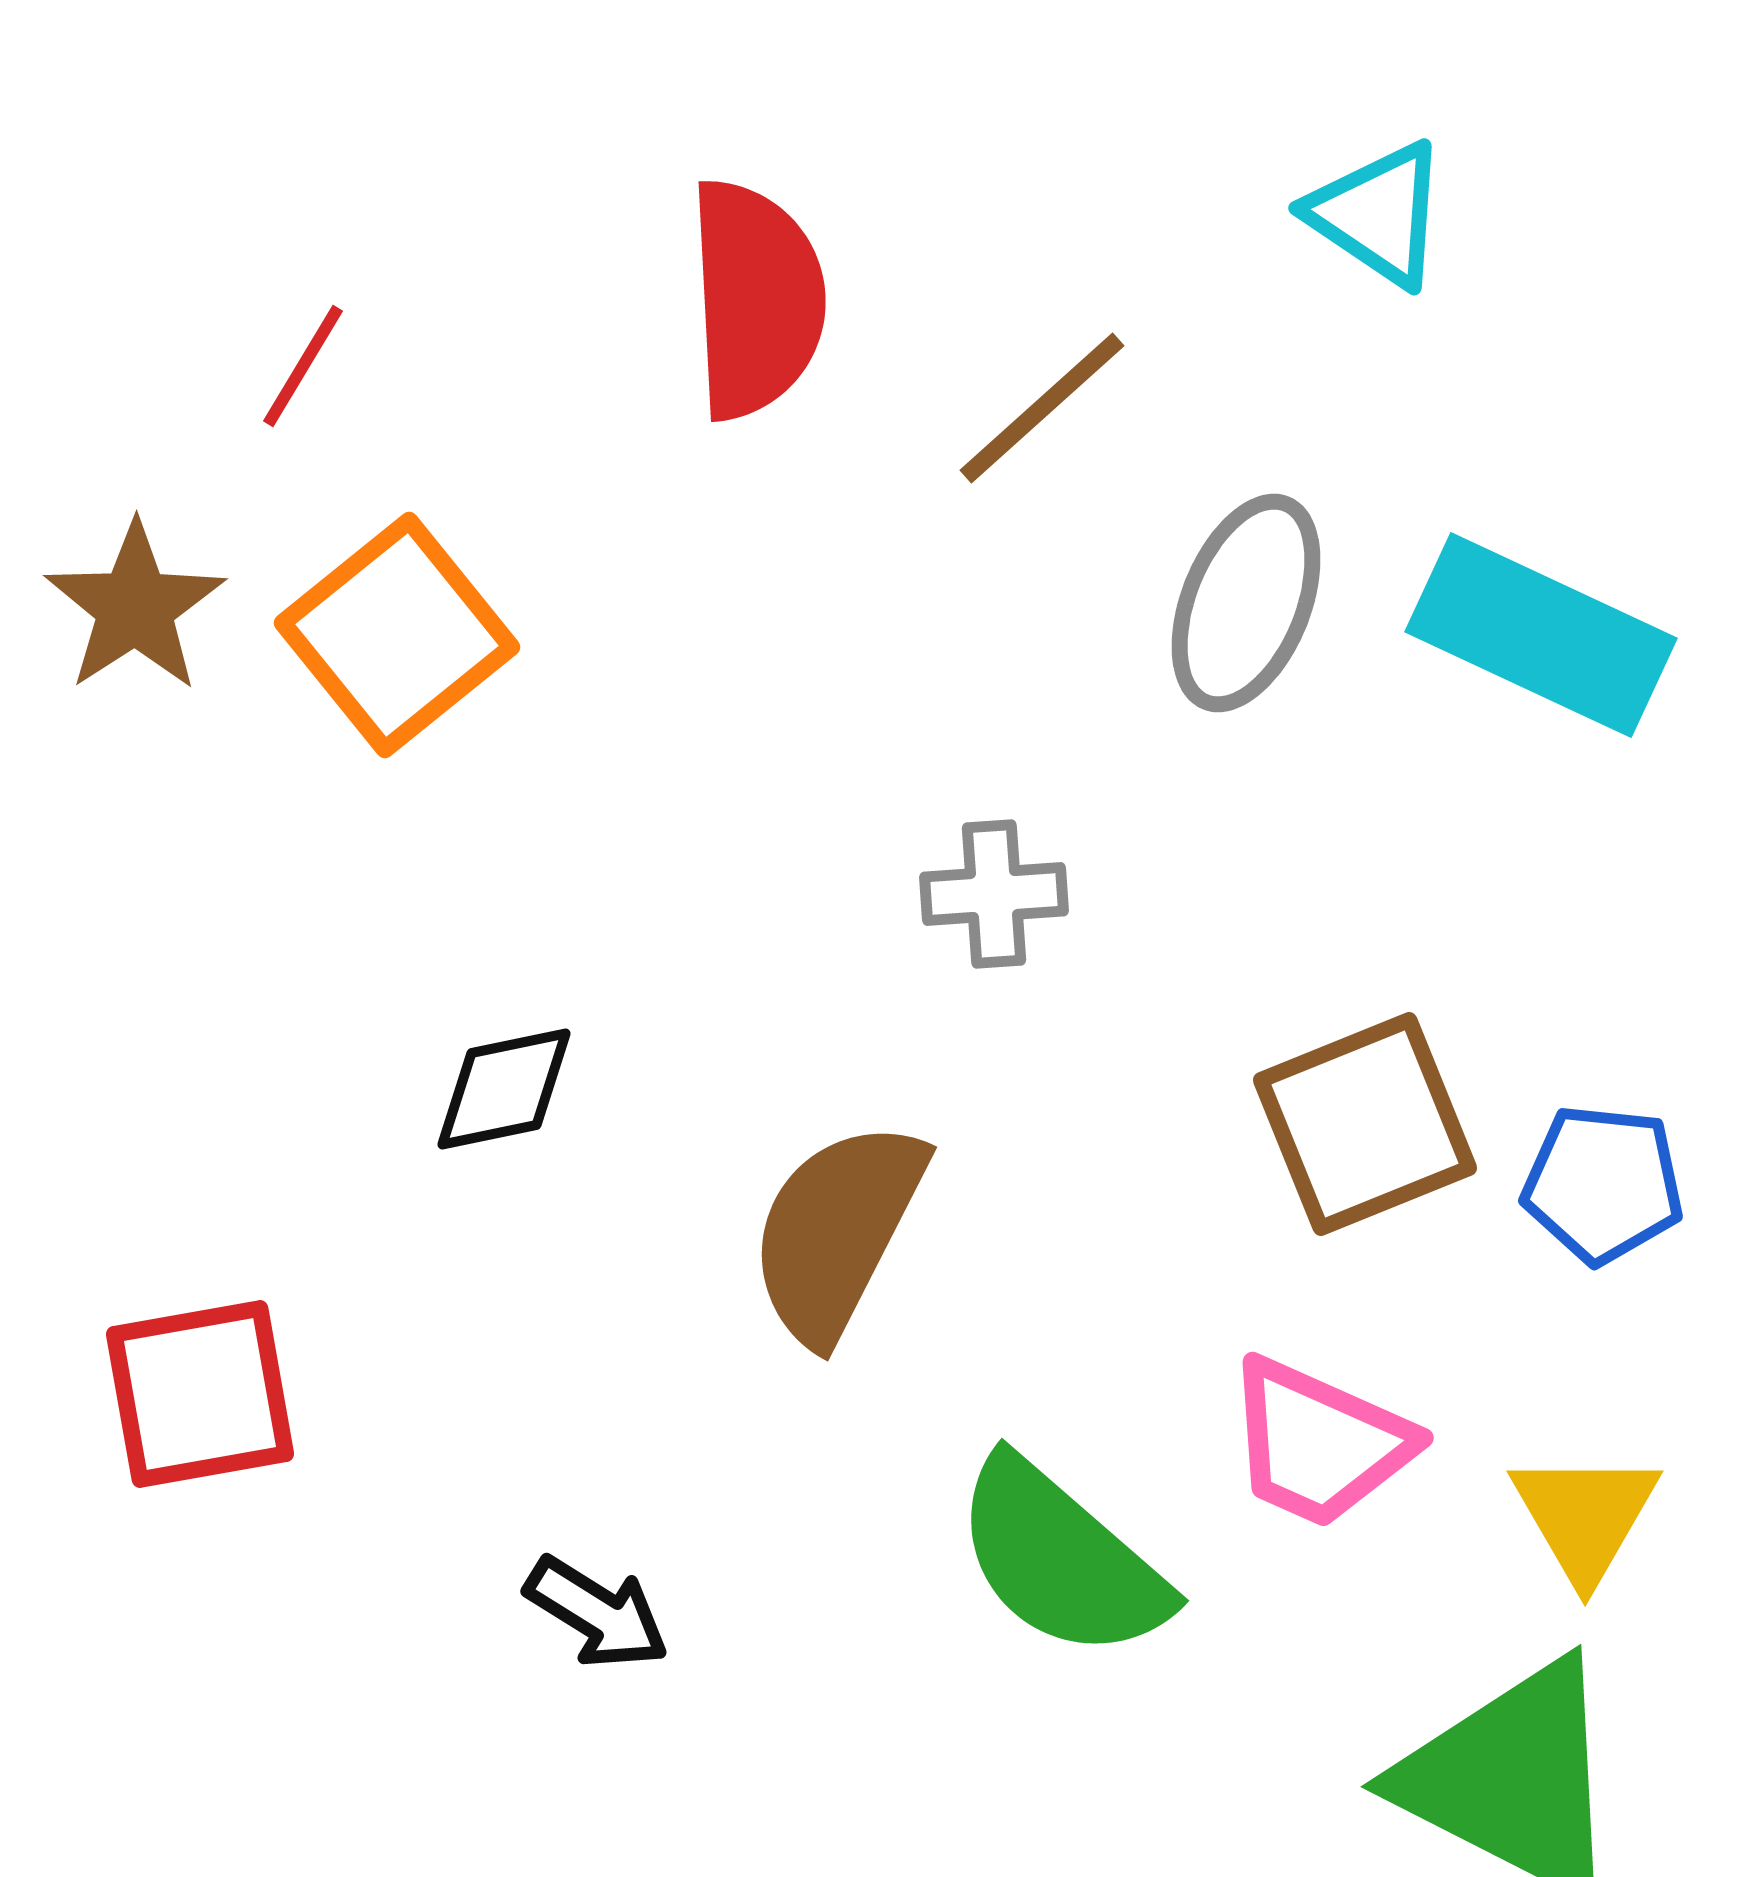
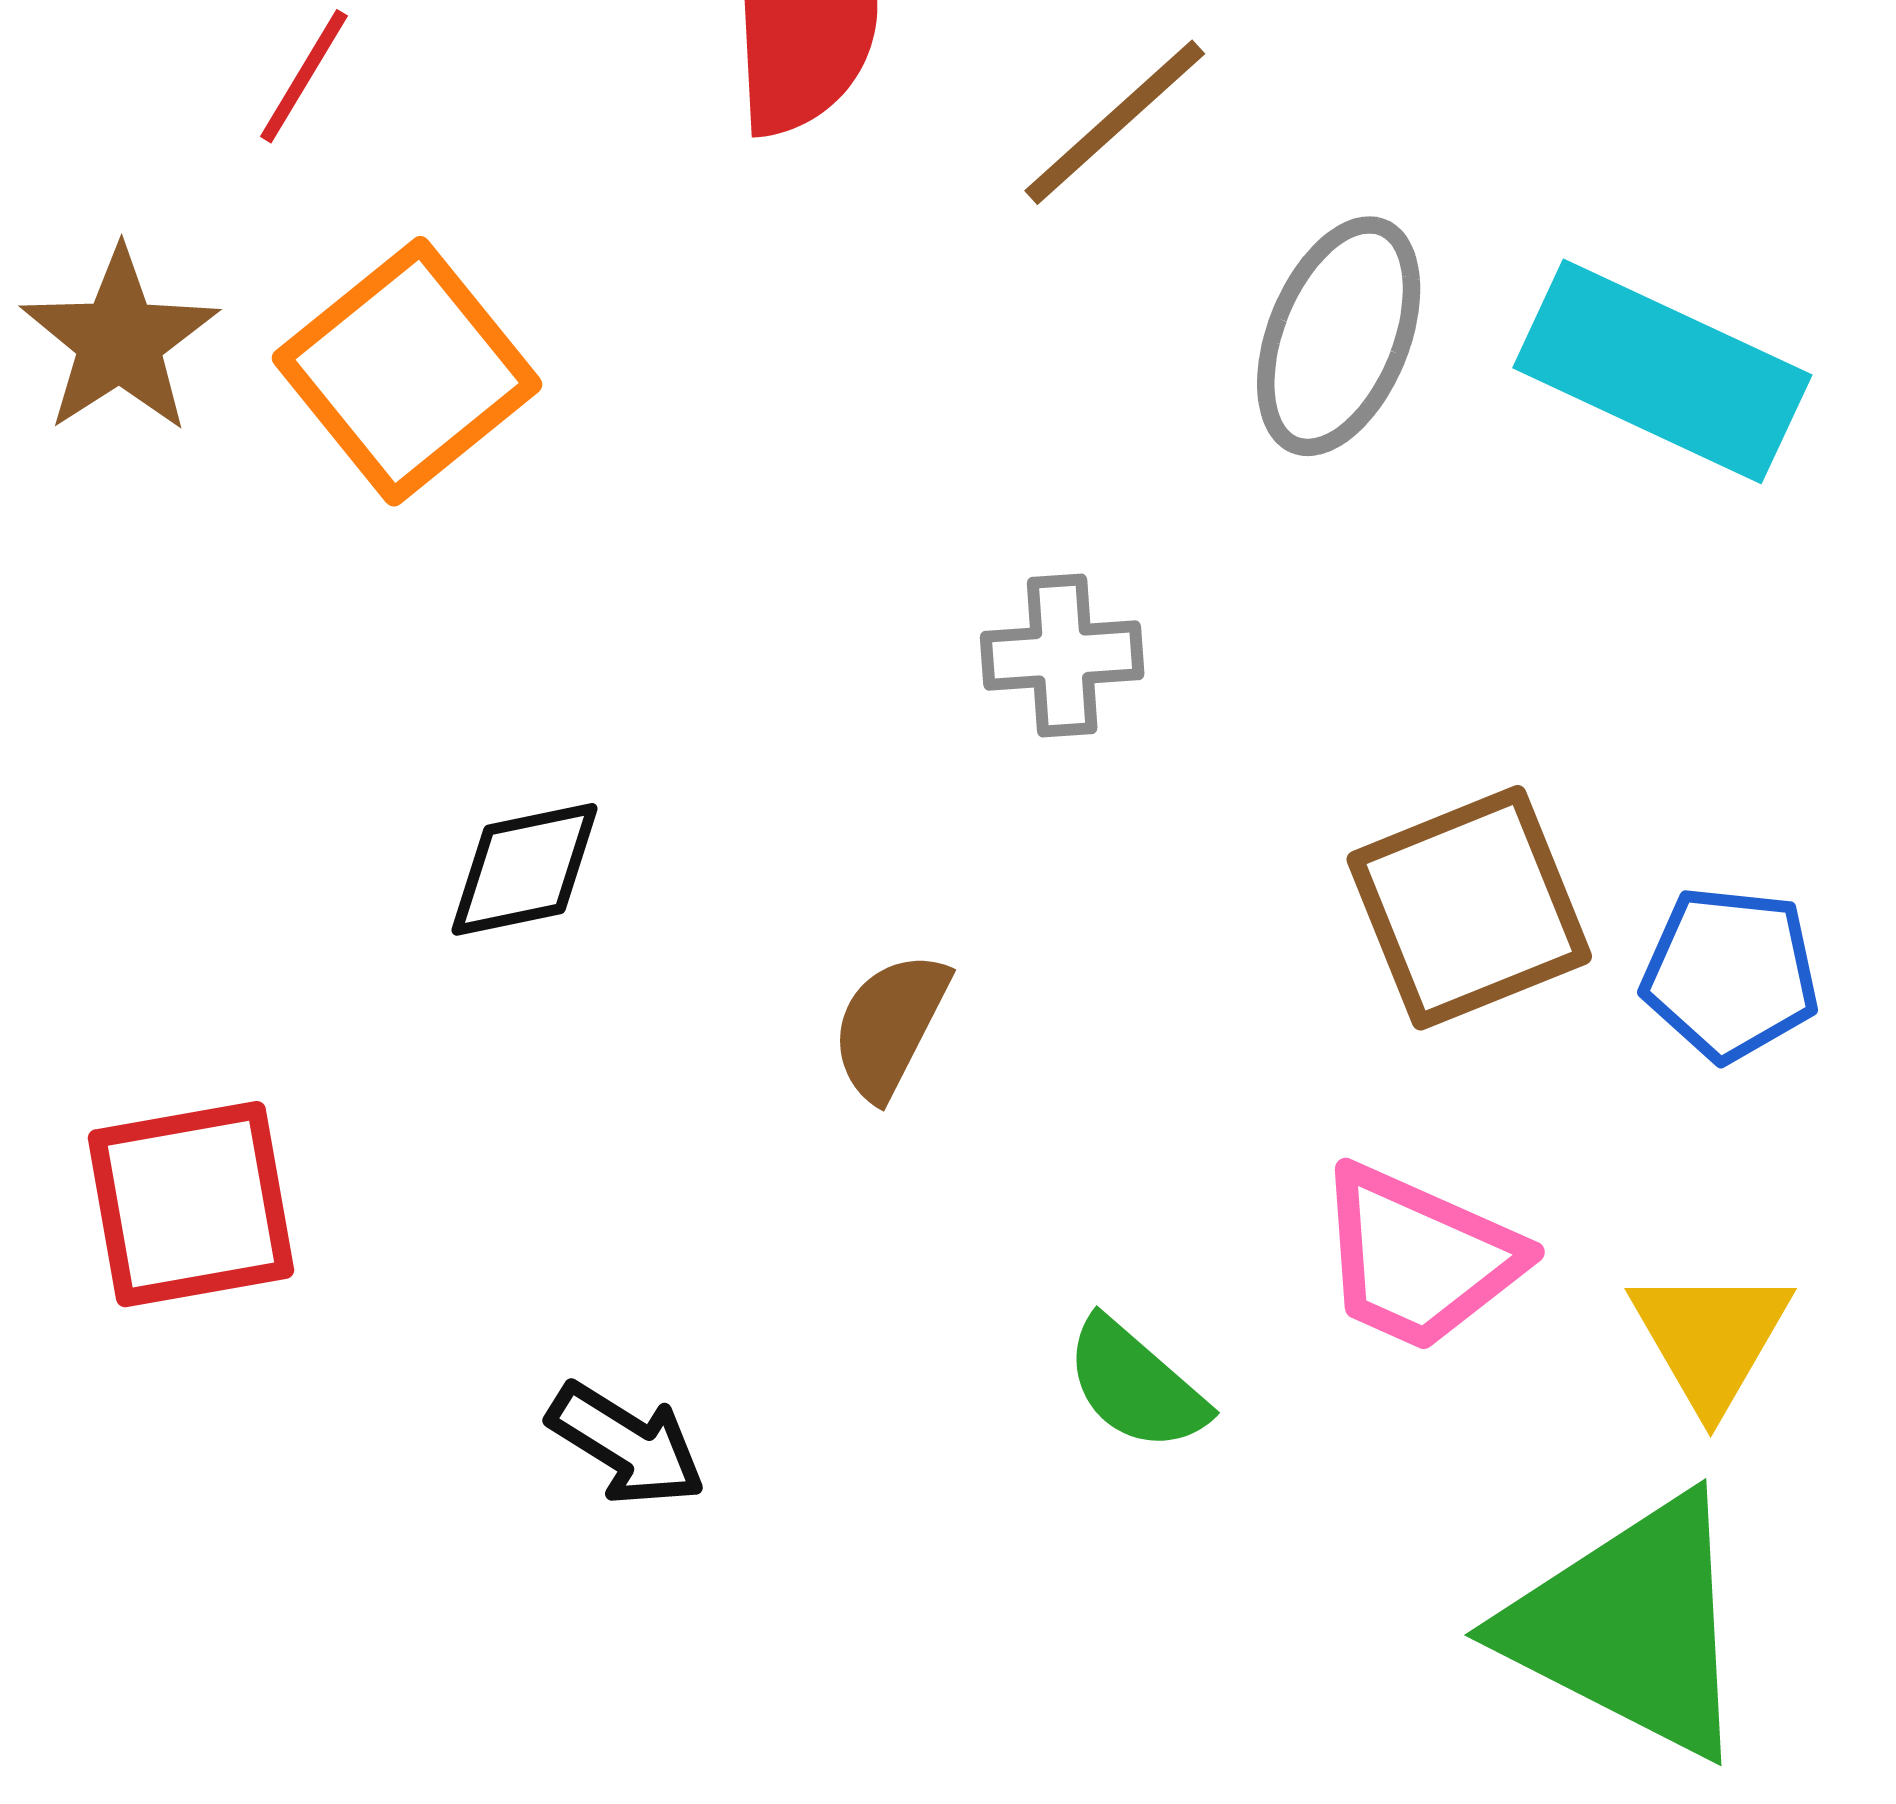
brown semicircle: (837, 1231) -> (890, 1025), size x0.6
green semicircle: (1061, 1559) -> (1136, 1385), size x0.6

